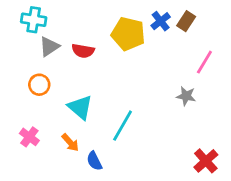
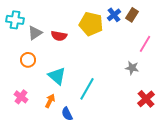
cyan cross: (34, 20) -> (15, 20), moved
orange arrow: (70, 143) -> (50, 101), turned -112
red cross: (206, 161) -> (146, 99), moved

